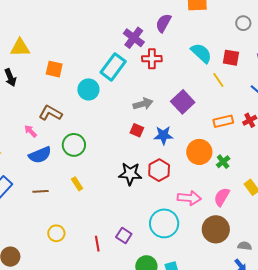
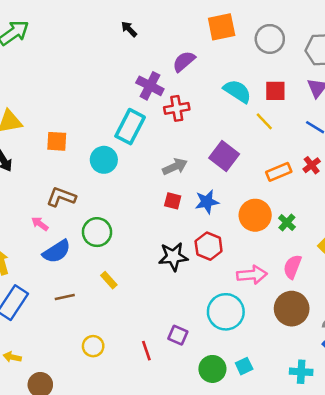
purple semicircle: (163, 23) -> (184, 61), turned 30
gray circle: (243, 23) -> (270, 39), moved, size x1.5

